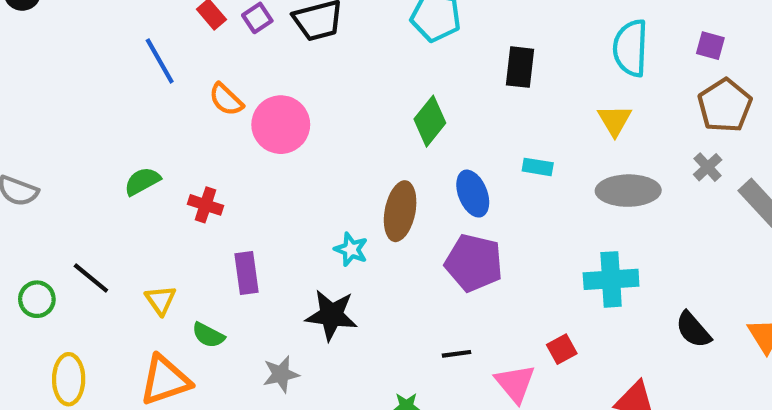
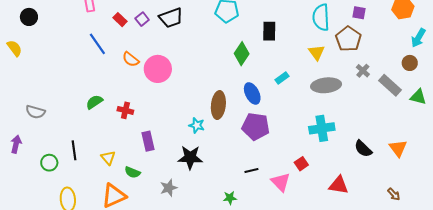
brown pentagon: (725, 106) -> (348, 39), moved
green diamond: (430, 121) -> (242, 54), moved
cyan rectangle: (538, 167) -> (282, 78), turned -40
black line: (91, 278) -> (74, 150), turned 48

